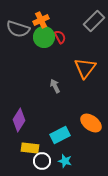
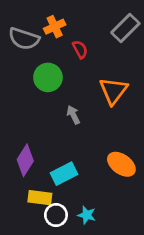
green circle: (44, 37) -> (48, 77), moved
cyan rectangle: (60, 135) -> (64, 174), moved

